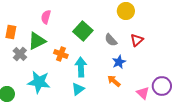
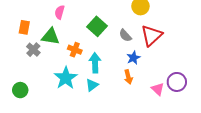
red triangle: (137, 40) -> (152, 35), size x1.6
green triangle: (37, 41) -> (51, 36), turned 36
orange arrow: (114, 81) -> (128, 77), turned -144
cyan star: (39, 82) -> (66, 78), moved, turned 30

